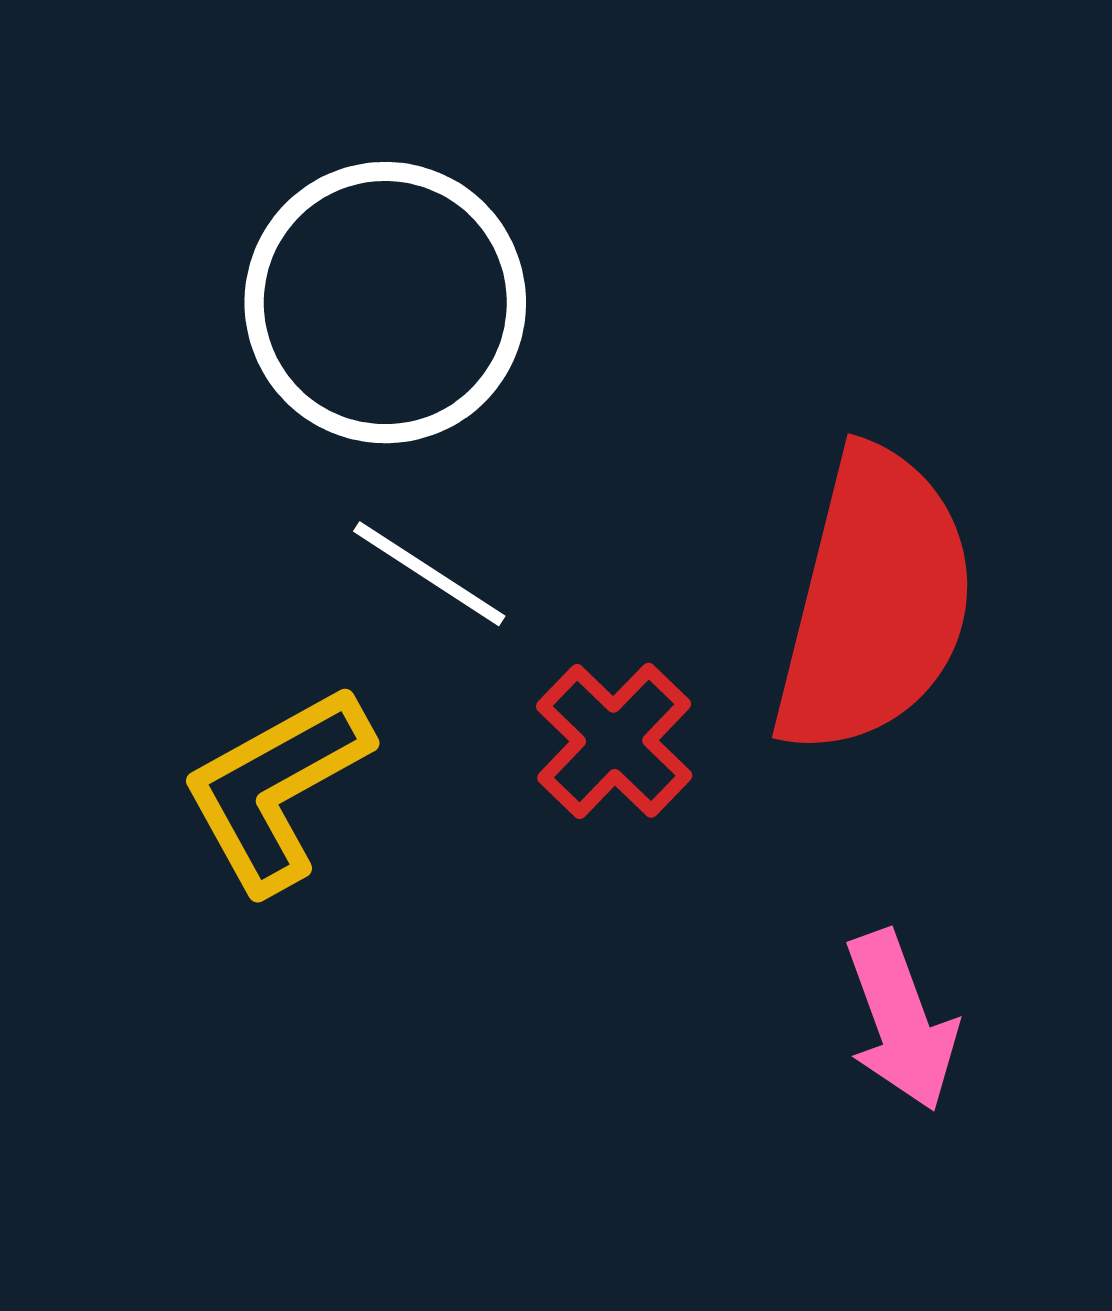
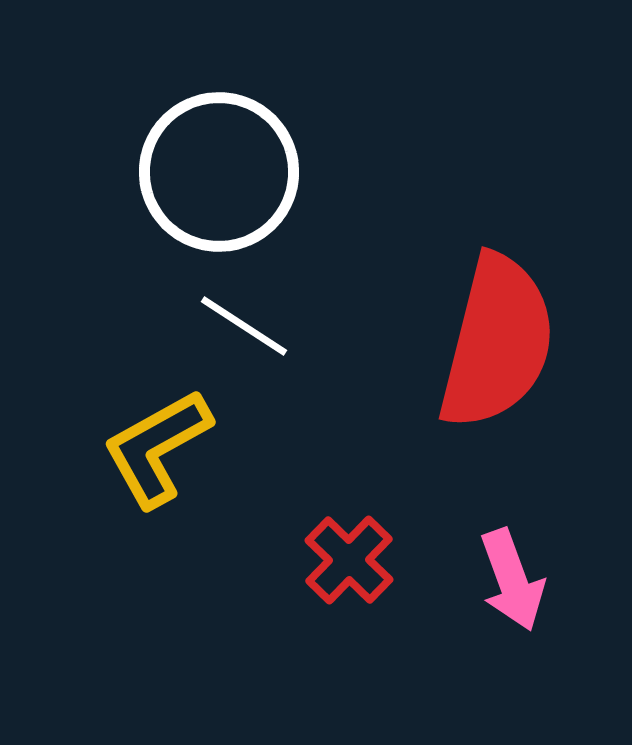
red cross: (614, 741) -> (349, 560), moved

